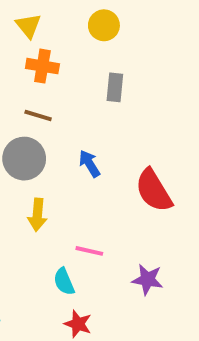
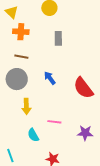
cyan semicircle: (64, 282) -> (33, 135), moved

